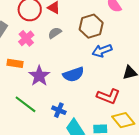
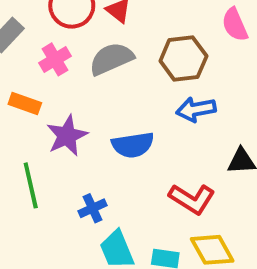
gray semicircle: (55, 33) -> (111, 59), size x1.6
green line: (26, 104) -> (31, 185), turned 30
blue cross: (59, 110) -> (92, 208), turned 32

